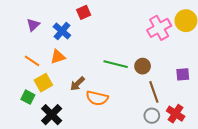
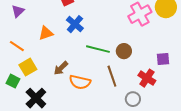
blue cross: (62, 31) -> (75, 24), moved
orange triangle: (58, 57) -> (46, 33), moved
brown line: (154, 92) -> (112, 76), moved
red cross: (176, 114) -> (147, 78), moved

